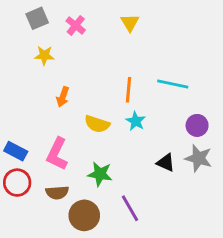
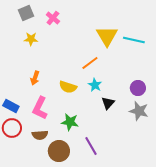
yellow triangle: (130, 23) -> (107, 36), moved, size x1.6
cyan line: (173, 84) -> (134, 40), moved
orange line: (129, 90) -> (90, 63), turned 48
orange arrow: (63, 97) -> (35, 78), moved
black triangle: (166, 163) -> (108, 103), moved, turned 48

